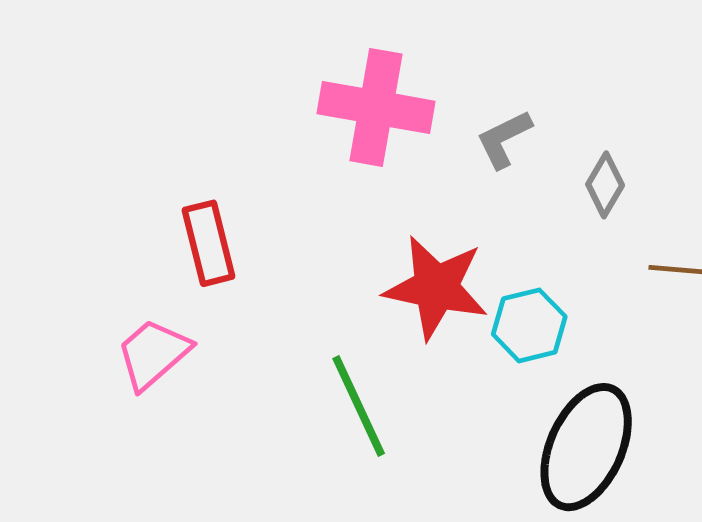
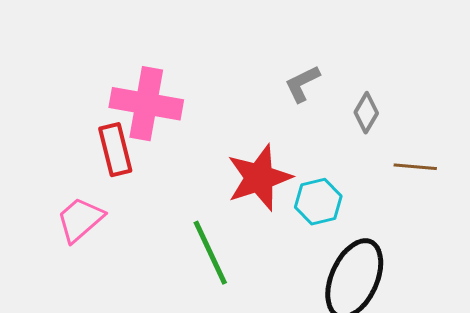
pink cross: (376, 107) -> (146, 104), moved
red star: (436, 288) -> (259, 178), turned -30

